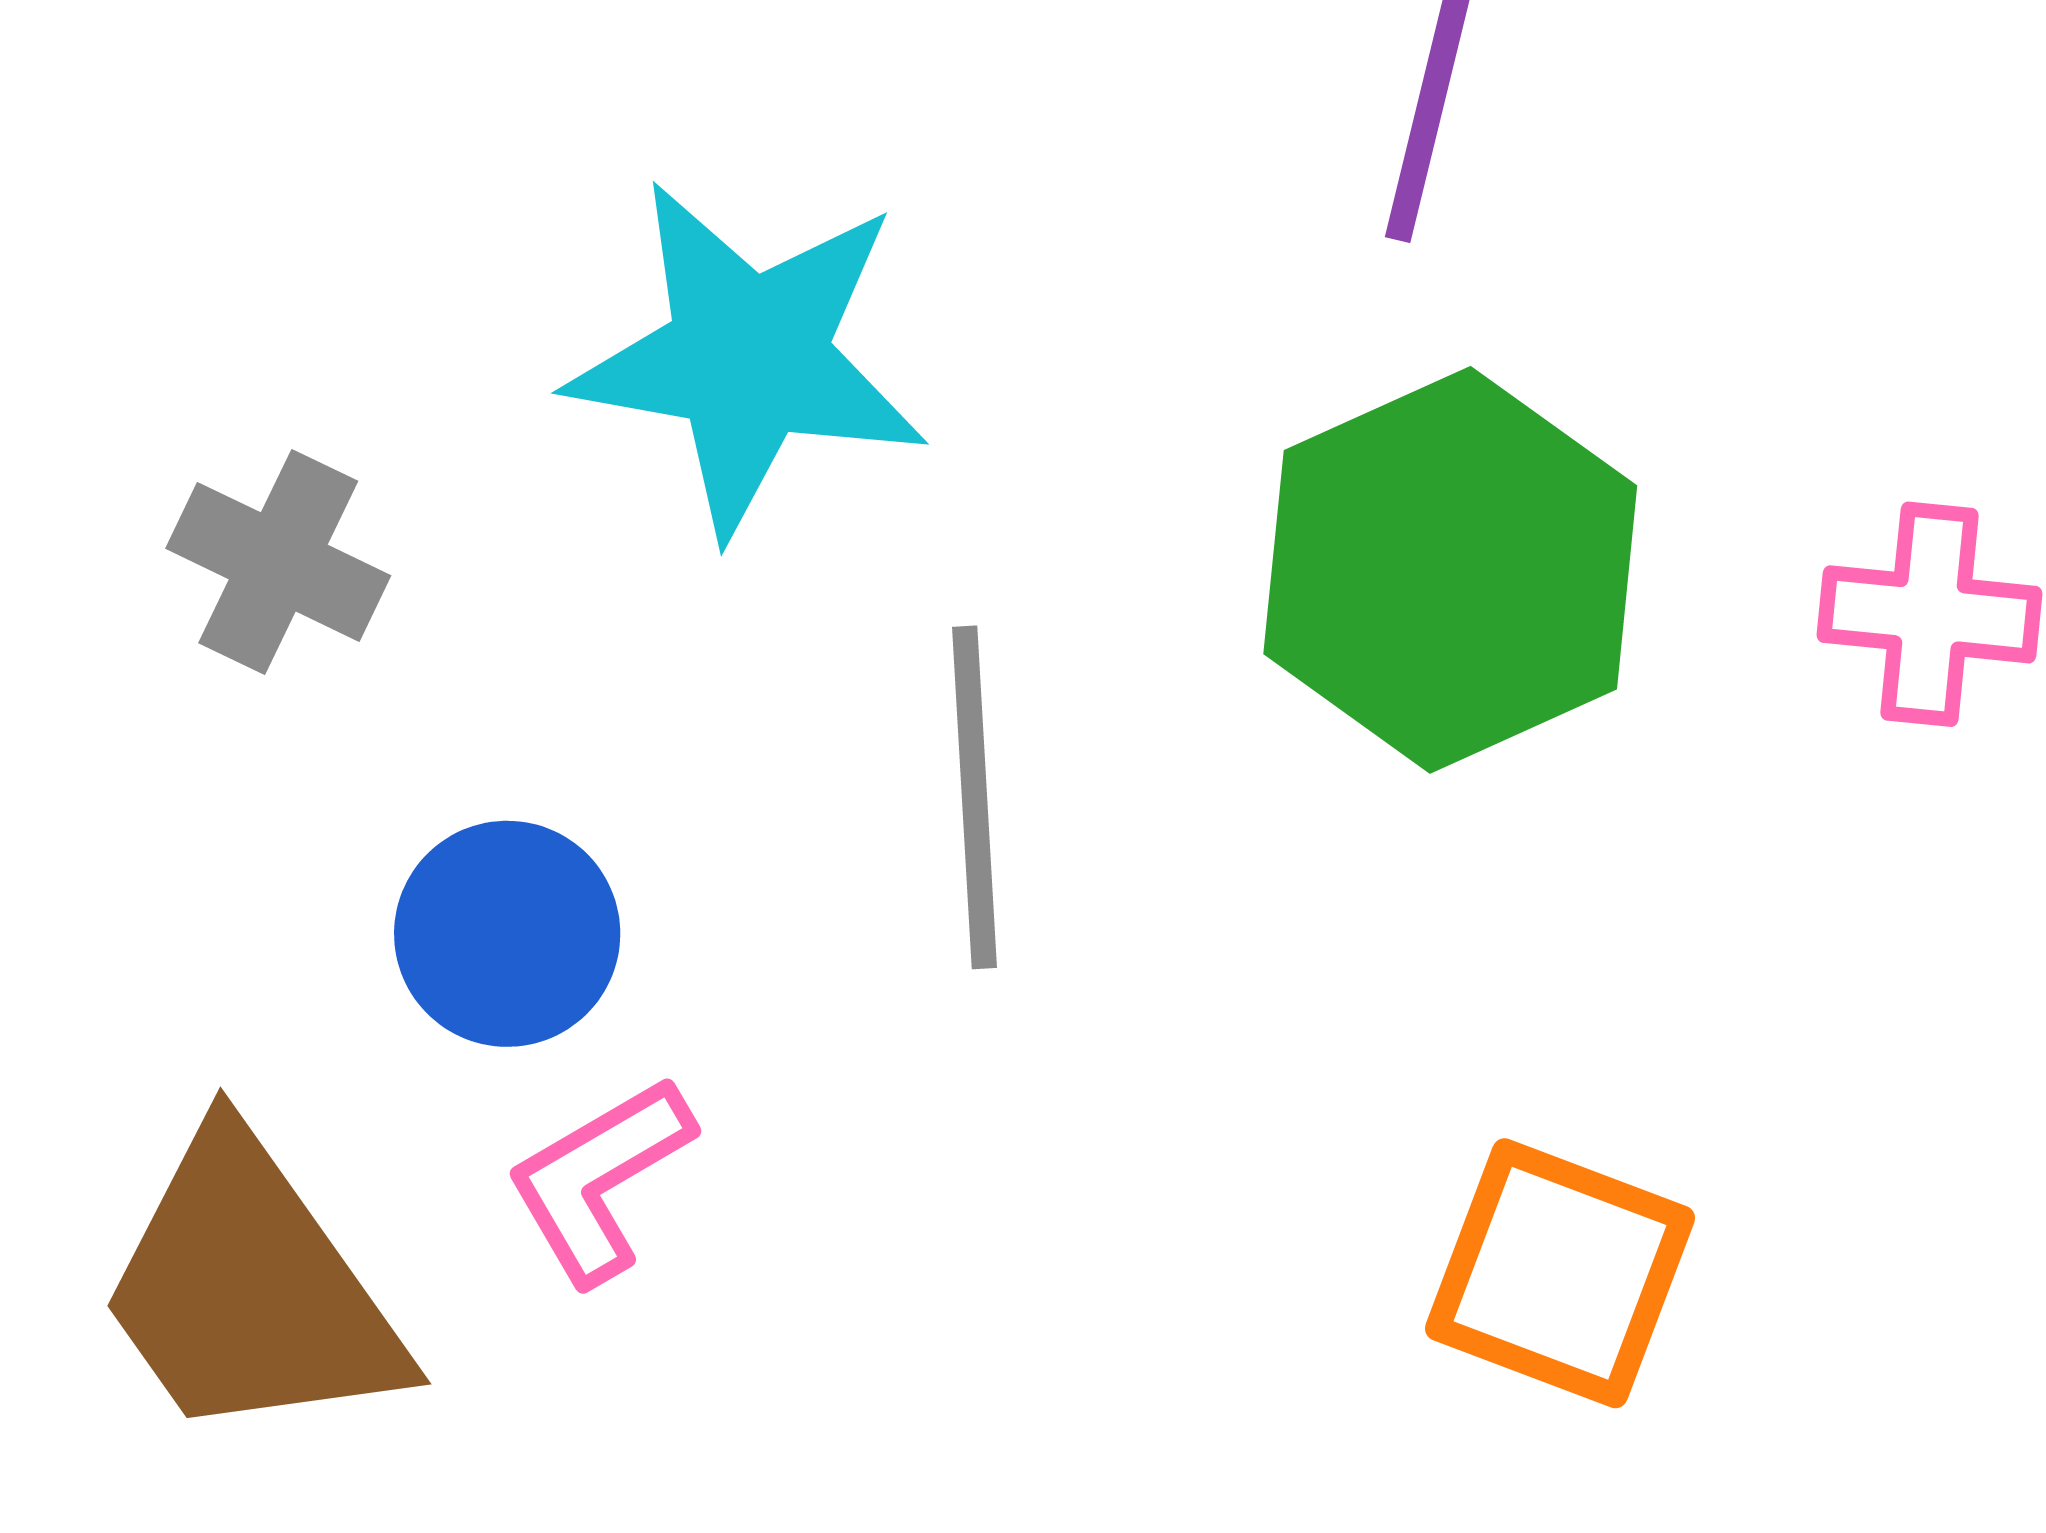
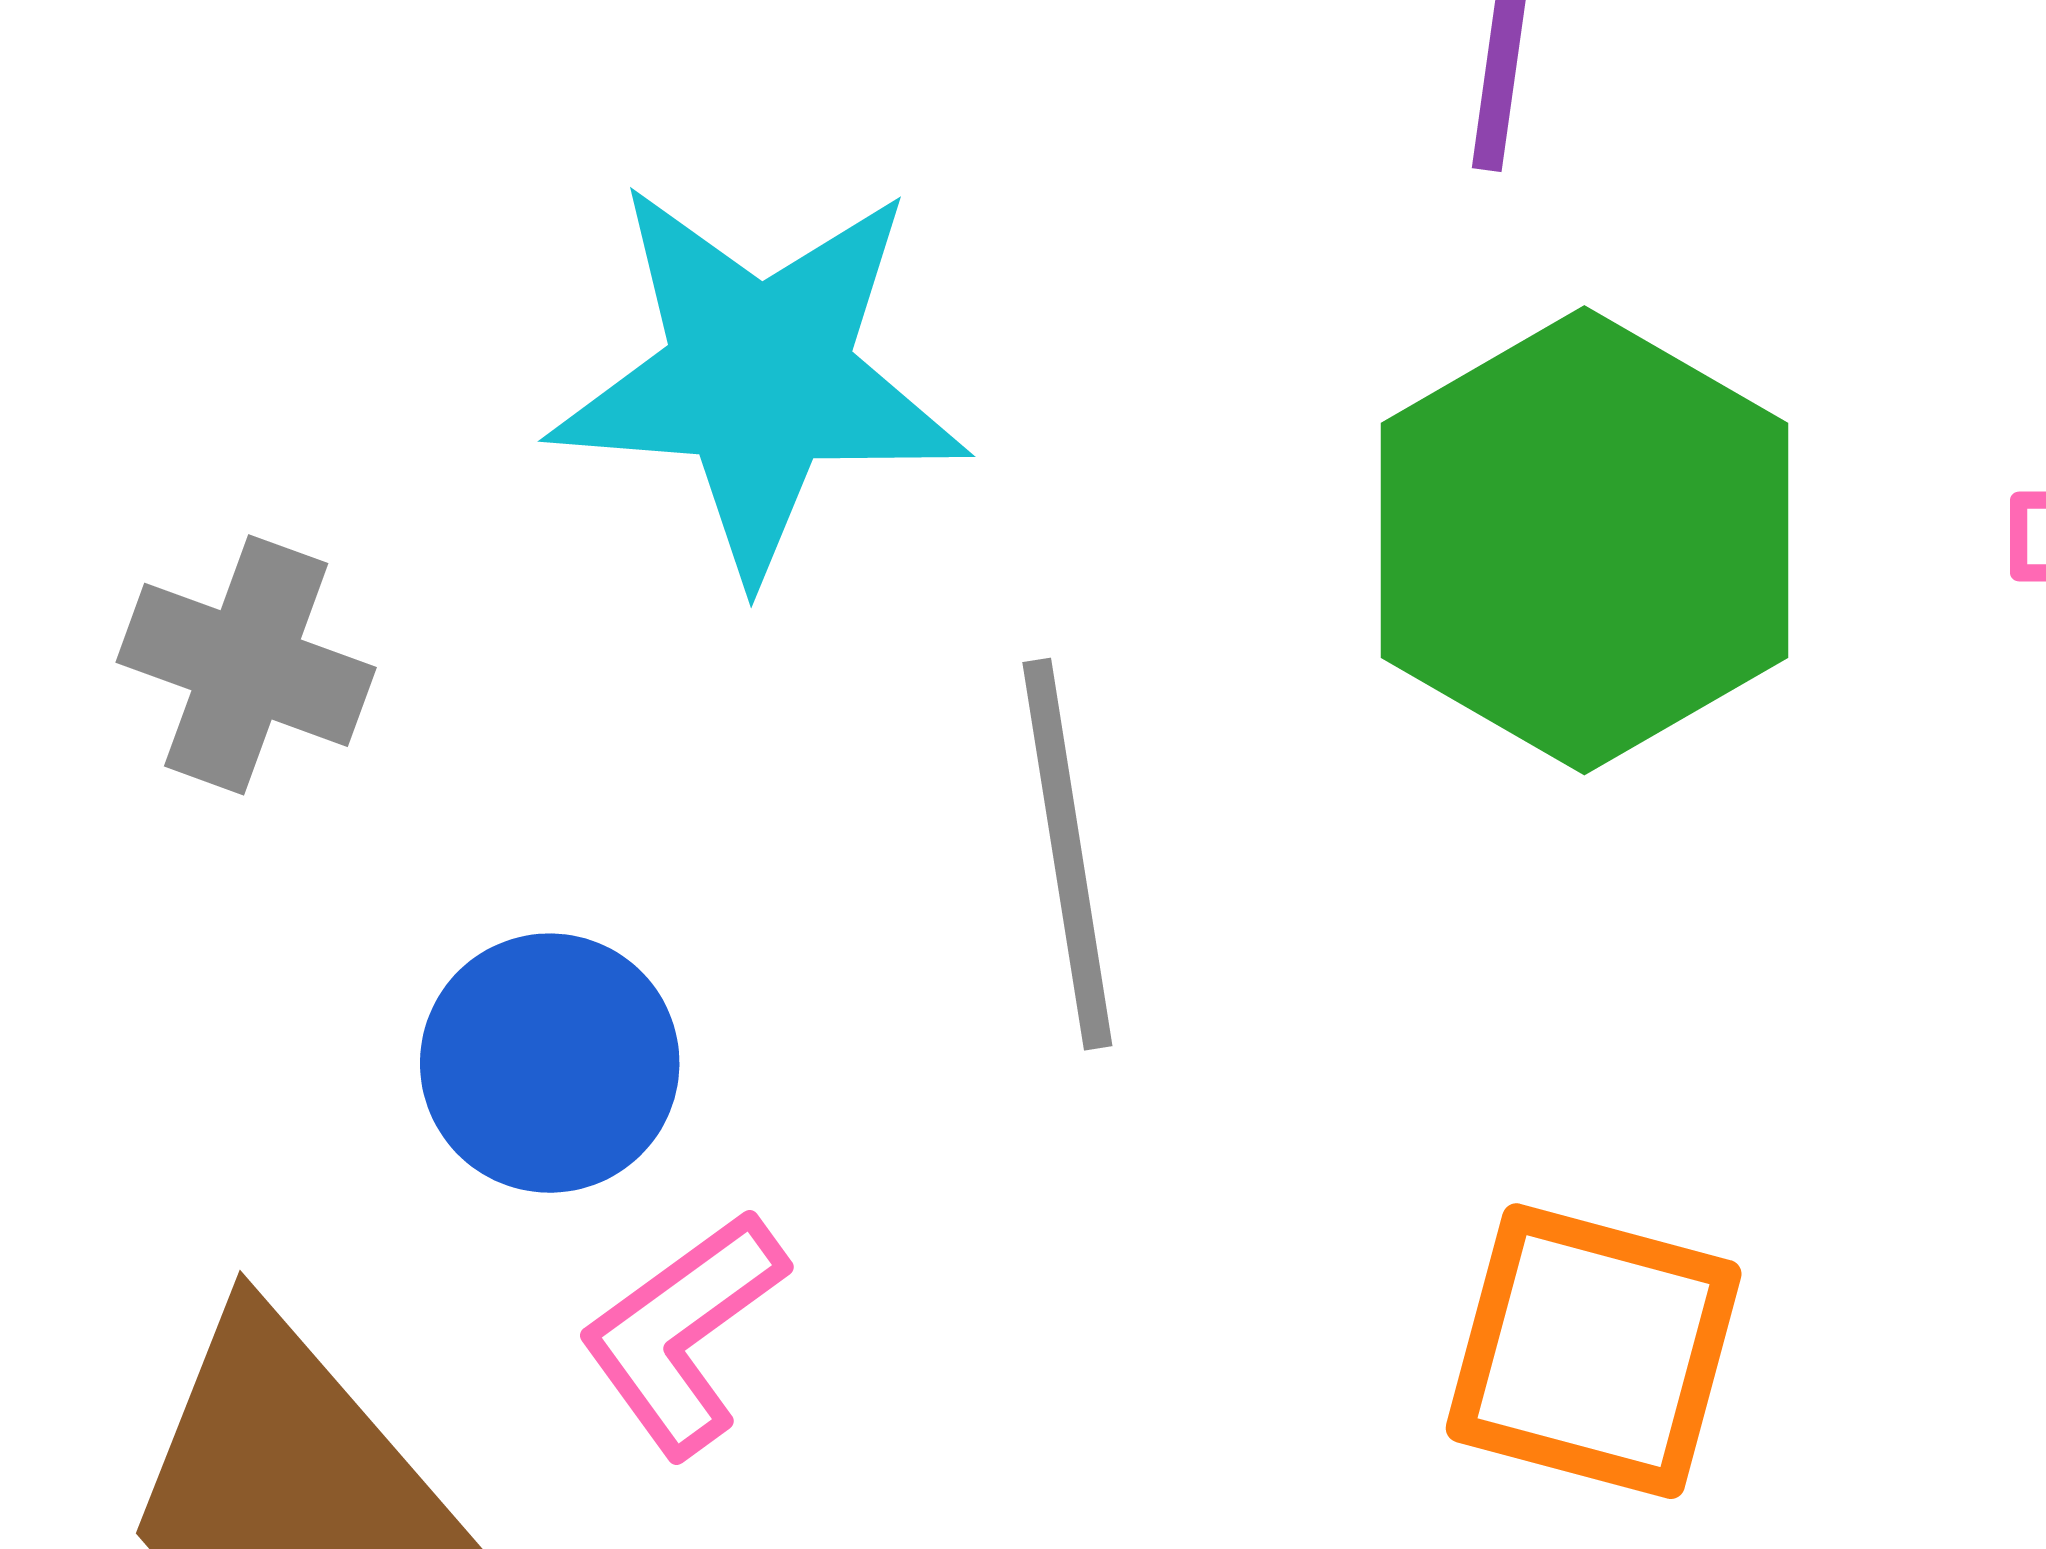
orange square: (1560, 1273) -> (1594, 1351), moved

